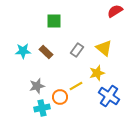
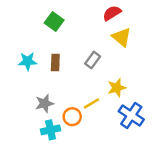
red semicircle: (115, 11) -> (112, 13), moved
green square: (54, 21) -> (54, 22), moved, turned 35
yellow triangle: (104, 48) -> (122, 37), moved
brown rectangle: (46, 52) -> (55, 62), turned 48

